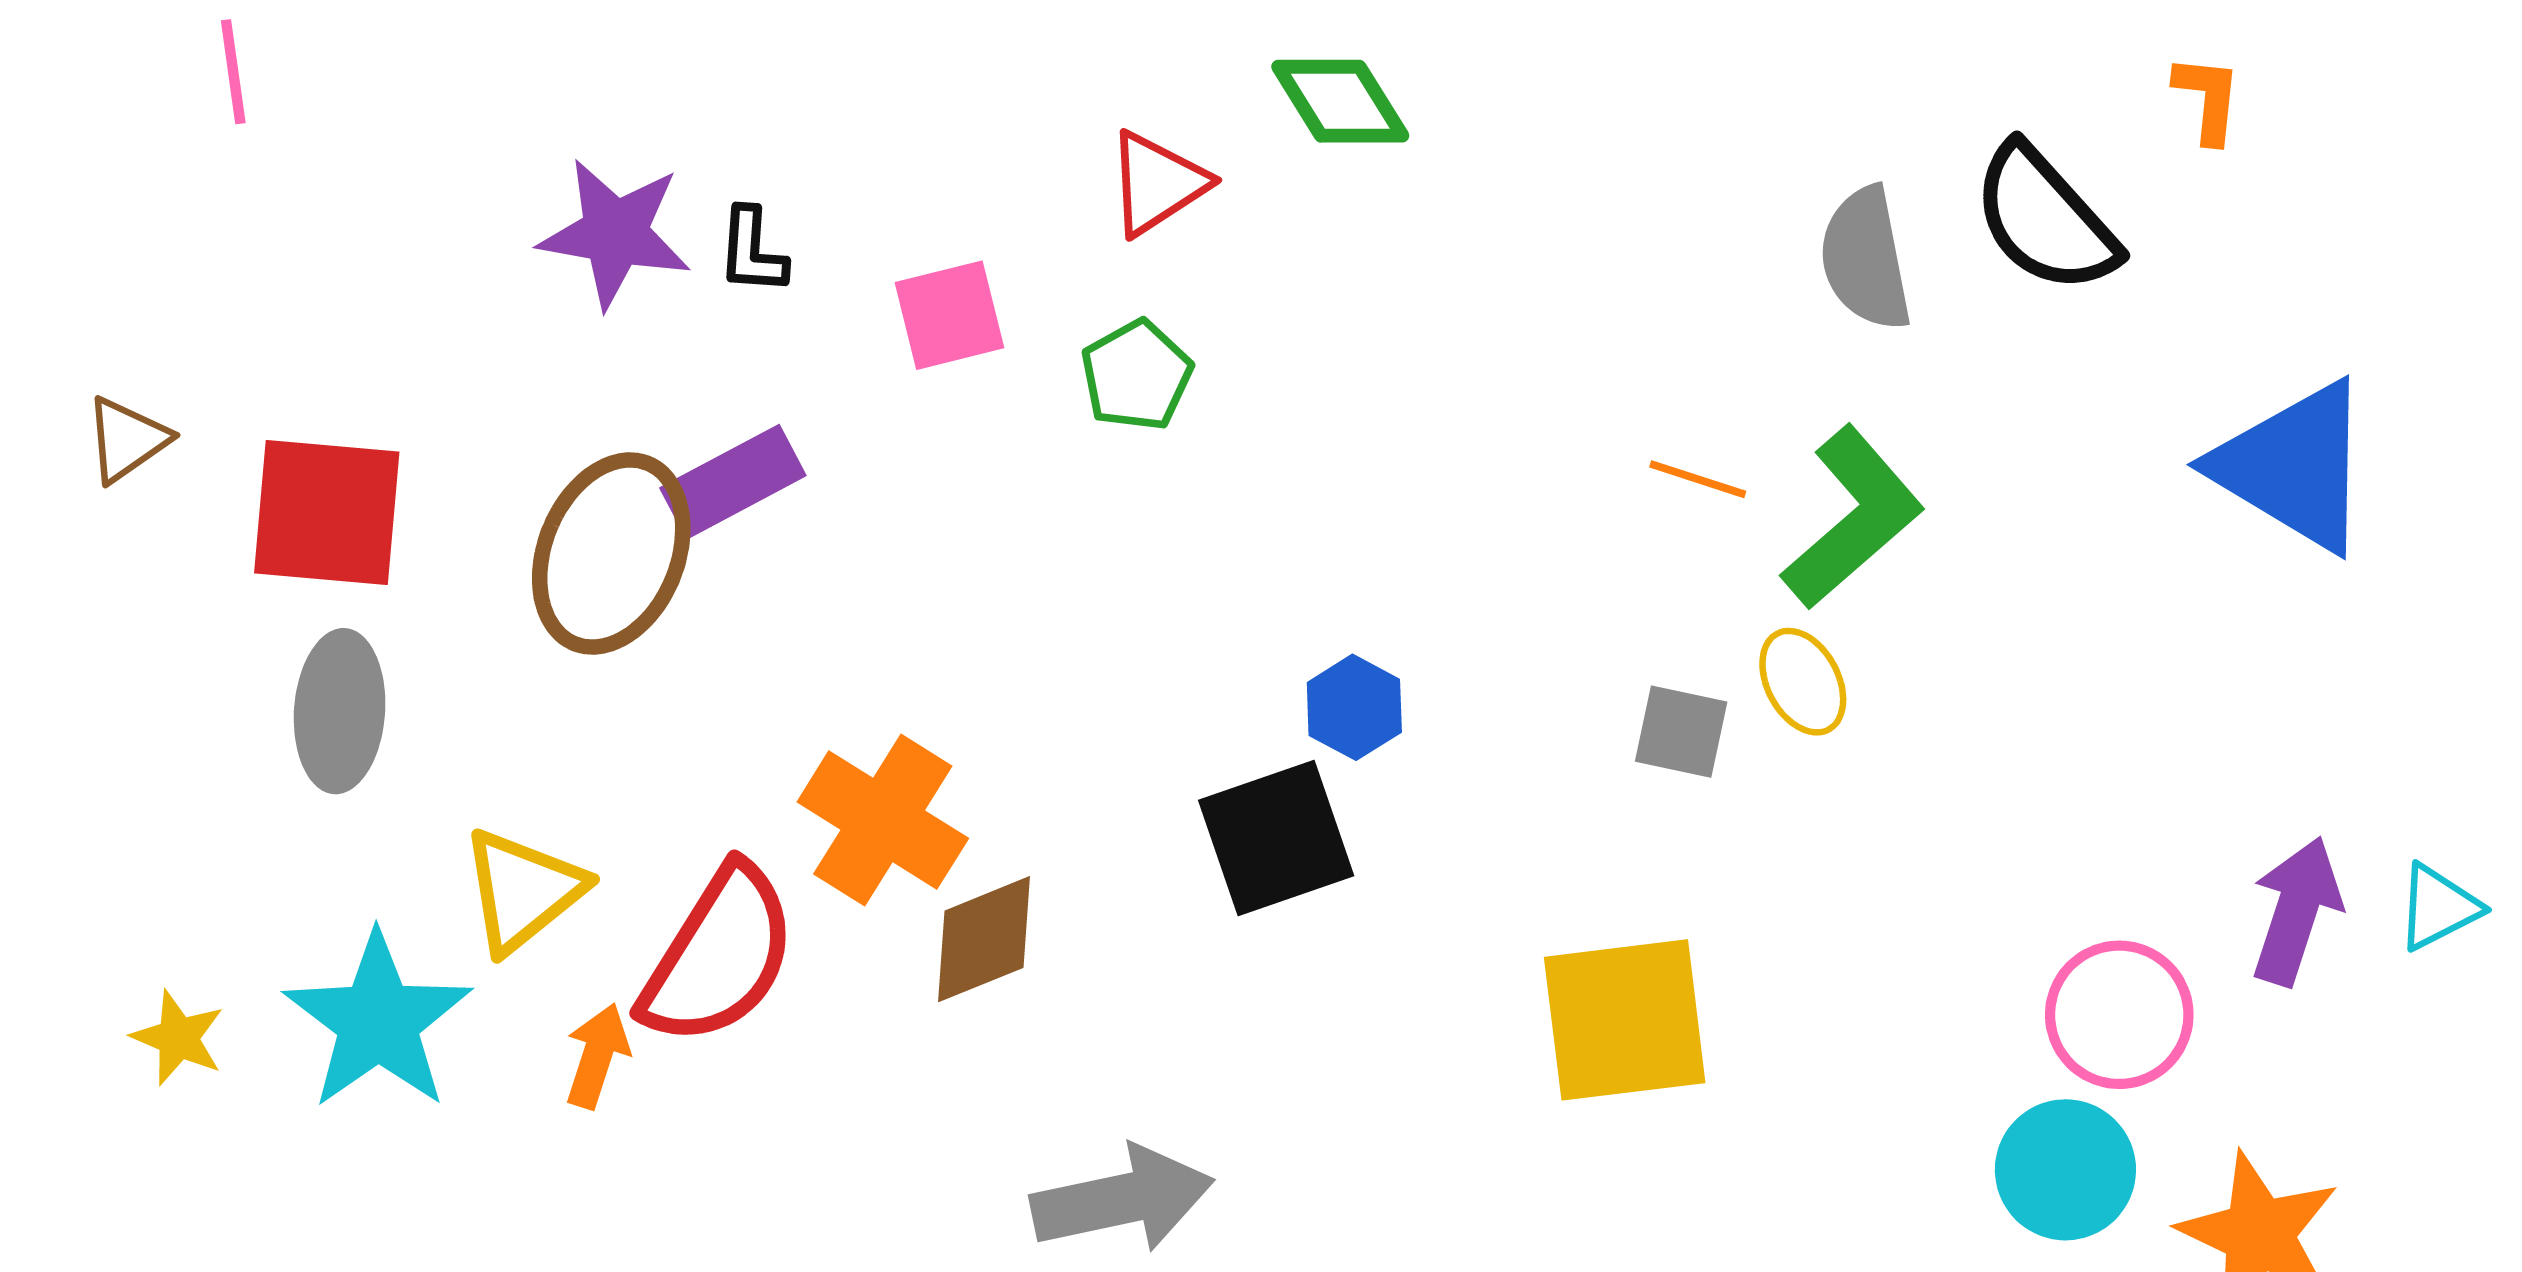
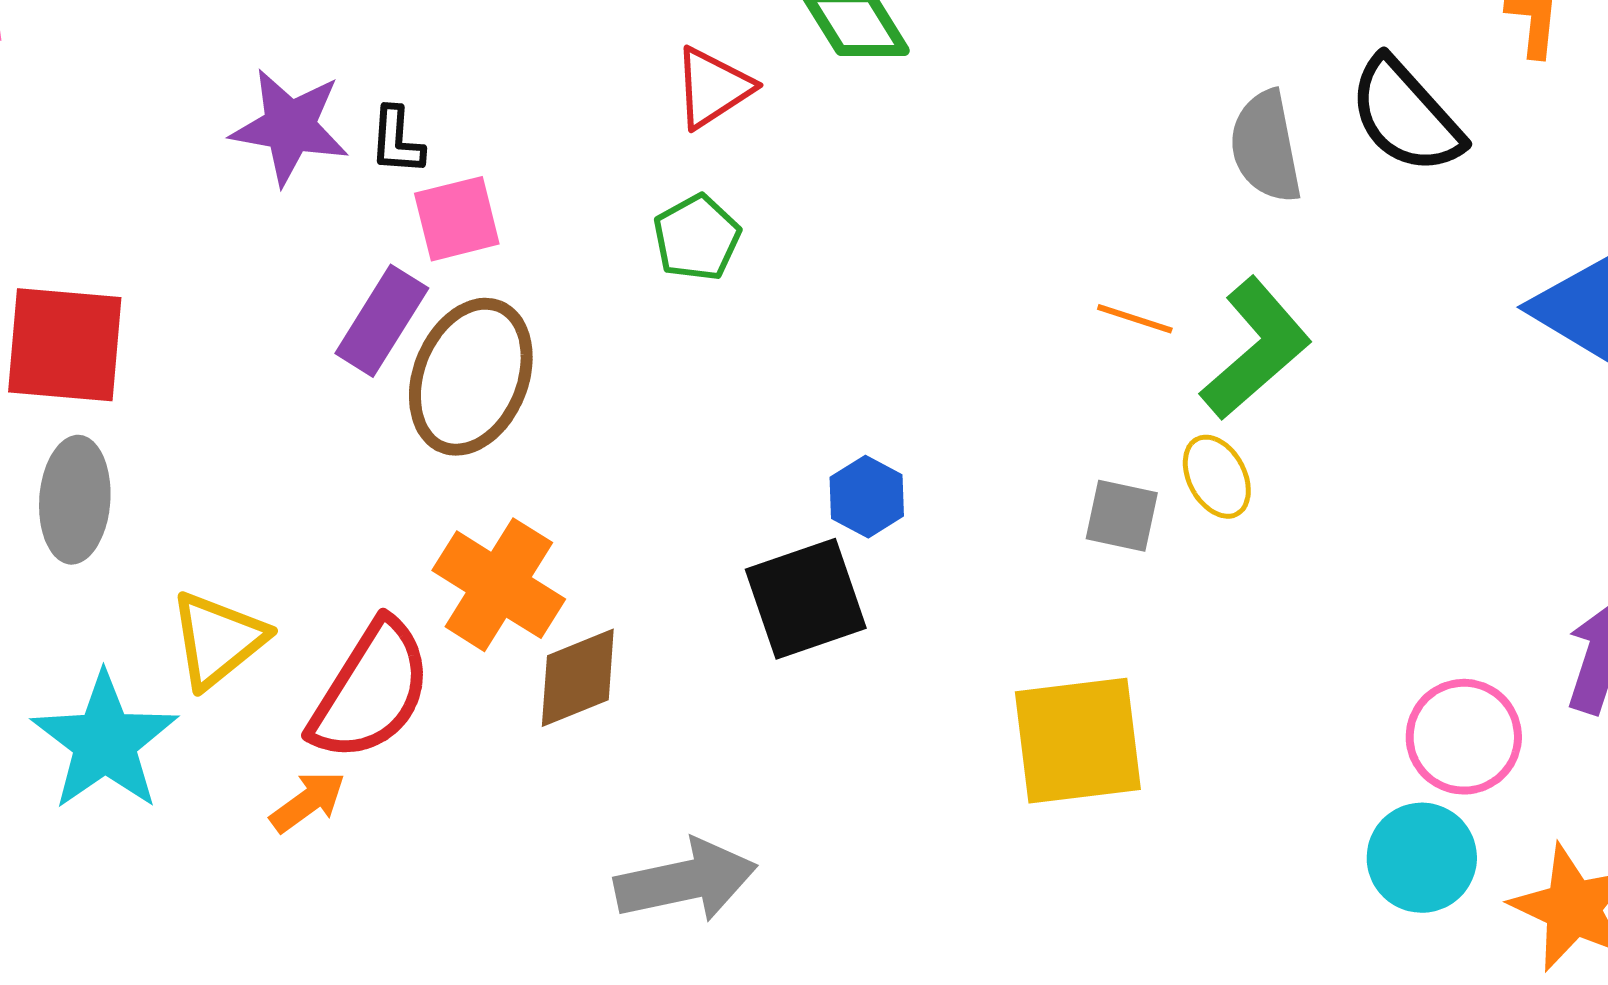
pink square: (949, 315) -> (457, 219), moved
purple rectangle: (733, 482) -> (382, 321), turned -30
brown ellipse: (611, 554) -> (471, 377), moved
orange arrow: (597, 1056) -> (308, 802), moved, turned 36

